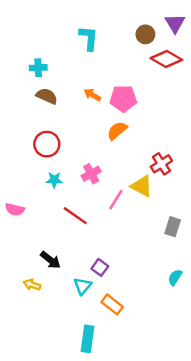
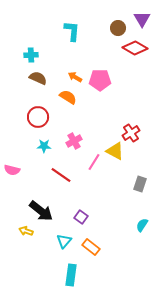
orange semicircle: (117, 131) -> (68, 97), moved, turned 72
black arrow: (50, 260) -> (41, 211), size x1.4
cyan triangle: (83, 286) -> (64, 241), moved

